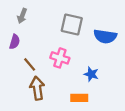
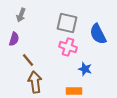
blue semicircle: (105, 36) -> (98, 34), turned 55
pink cross: (60, 58) -> (68, 47), moved

